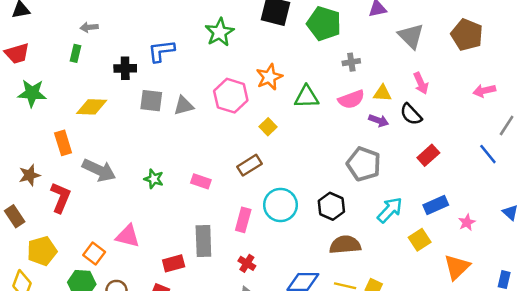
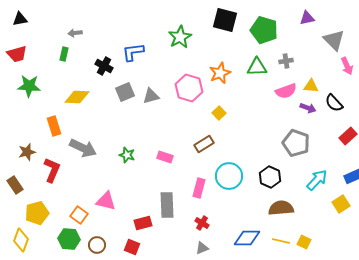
black cross: (125, 68) -> (104, 66), turned 30
pink arrow: (421, 83) -> (347, 66), moved
green triangle: (307, 97) -> (257, 67), moved
gray square: (151, 101) -> (125, 92), turned -30

